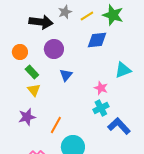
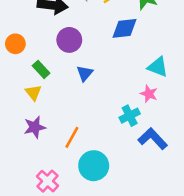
orange circle: (20, 52) -> (15, 44), moved
cyan triangle: (123, 70) -> (158, 67), turned 42
pink star: (101, 88) -> (149, 94), moved
yellow triangle: (34, 90) -> (33, 93), moved

